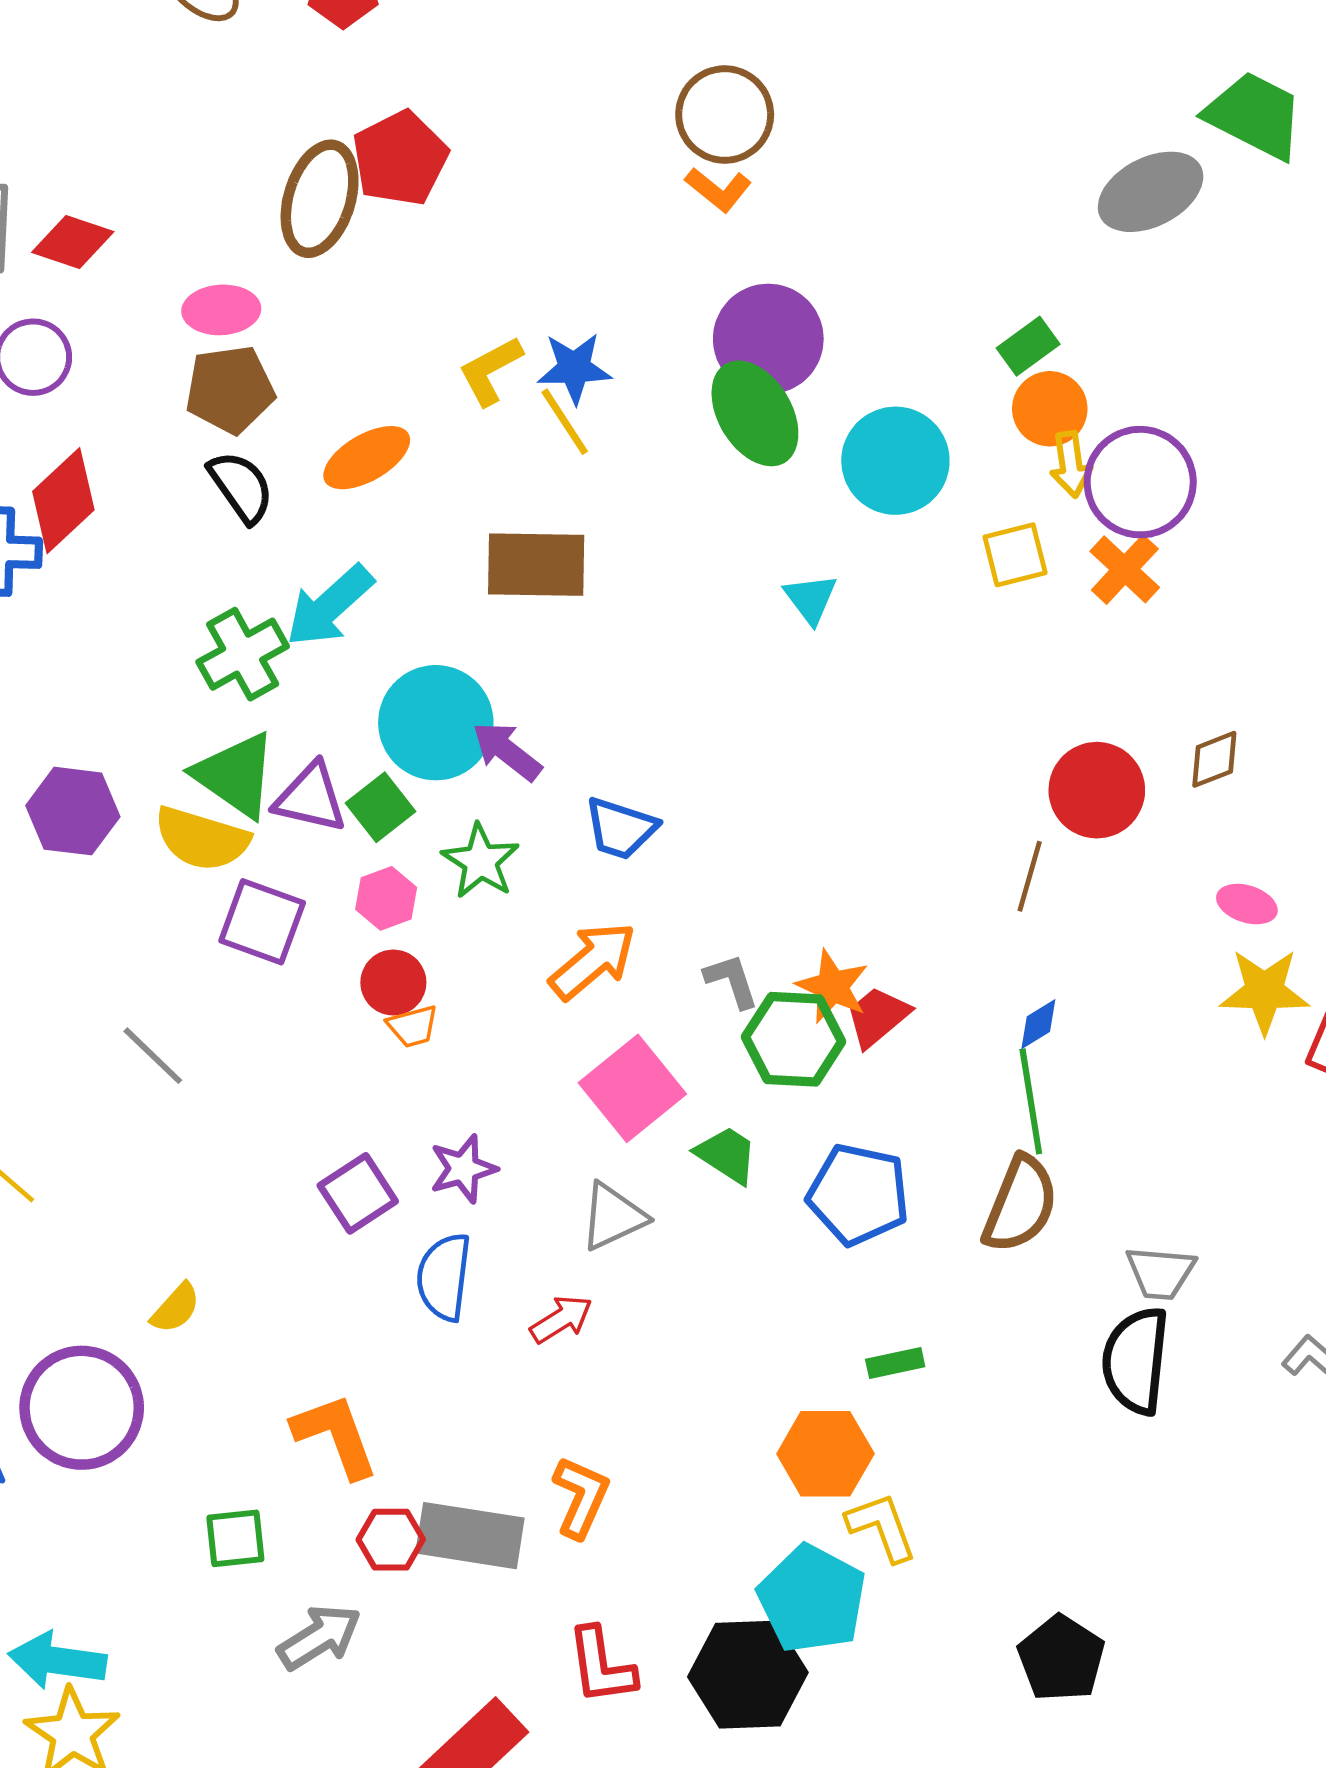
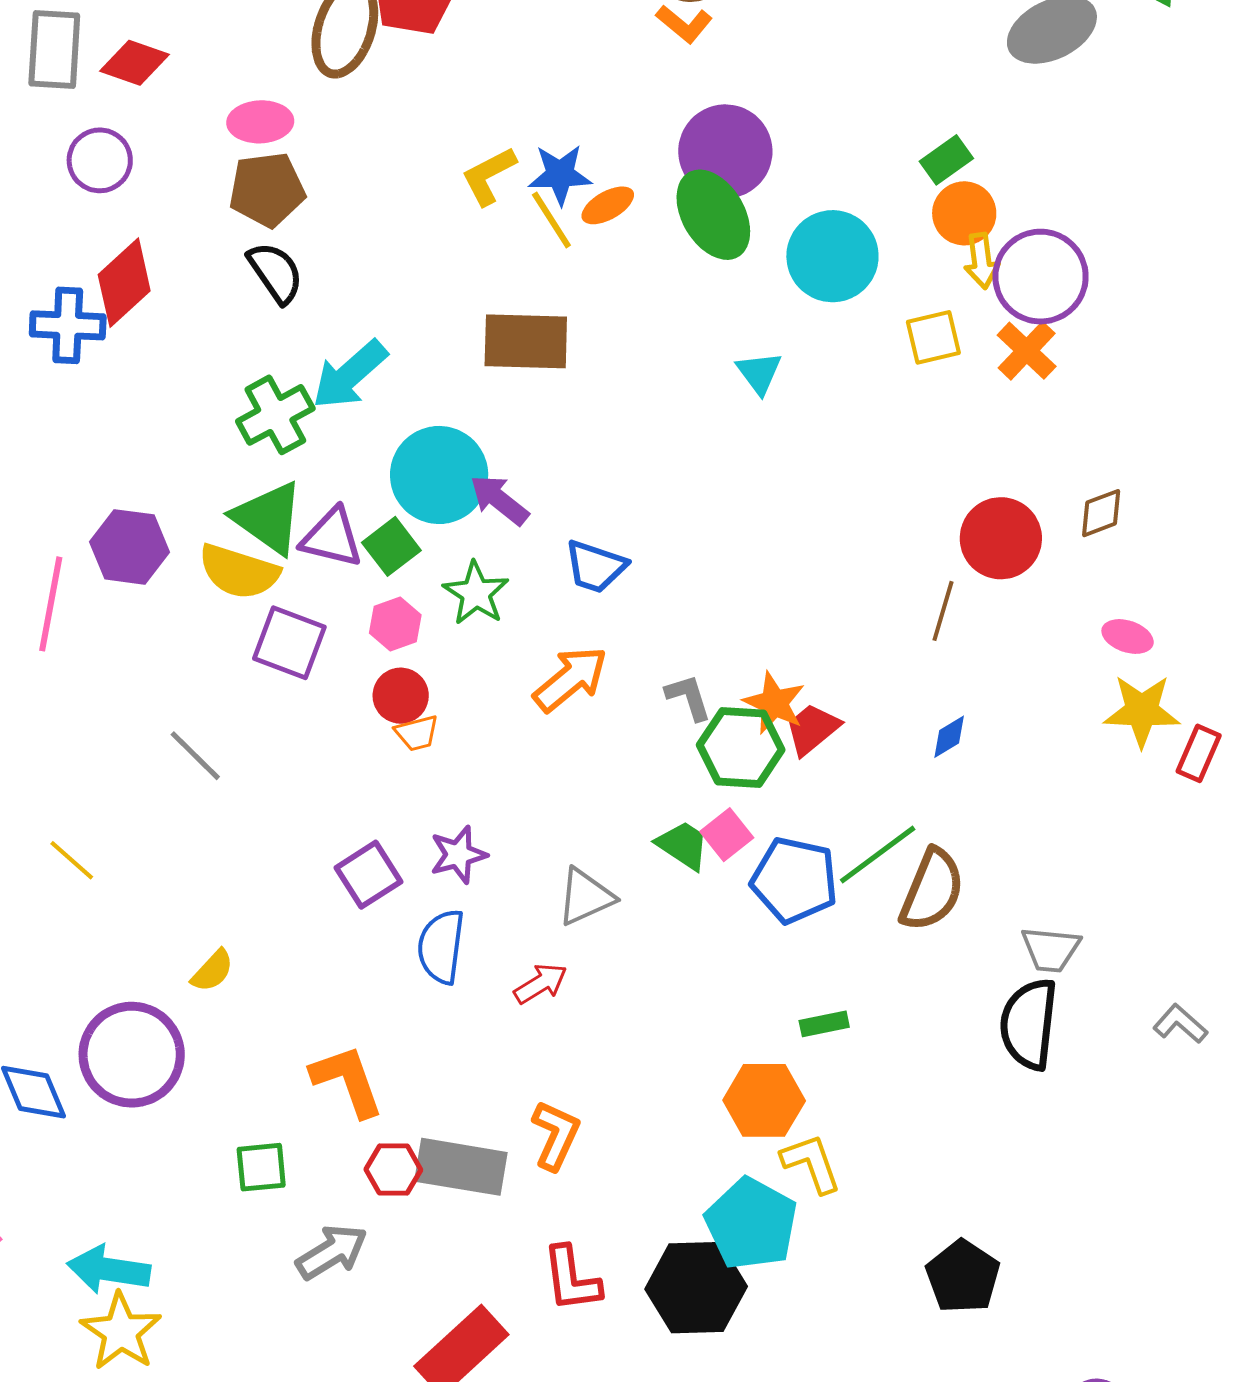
orange ellipse: (367, 458) -> (608, 205), moved, size x0.7
pink square: (632, 1088) -> (727, 835), moved, size x0.6
green line: (1031, 1101) -> (878, 855), moved, turned 62

